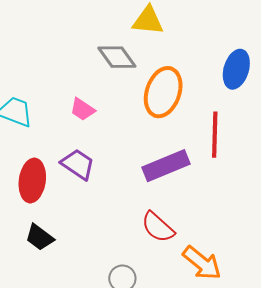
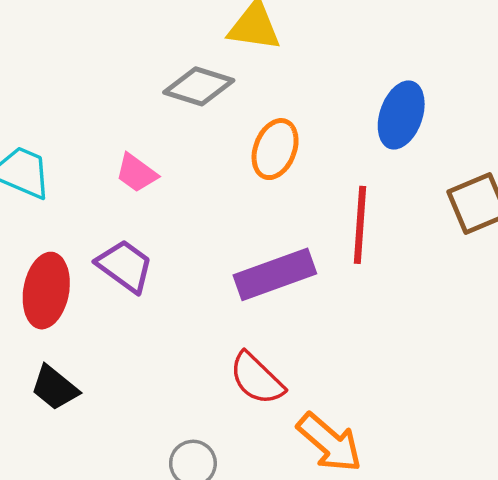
gray diamond: (117, 57) -> (199, 86), turned -39
orange ellipse: (163, 92) -> (275, 149), size x0.7

